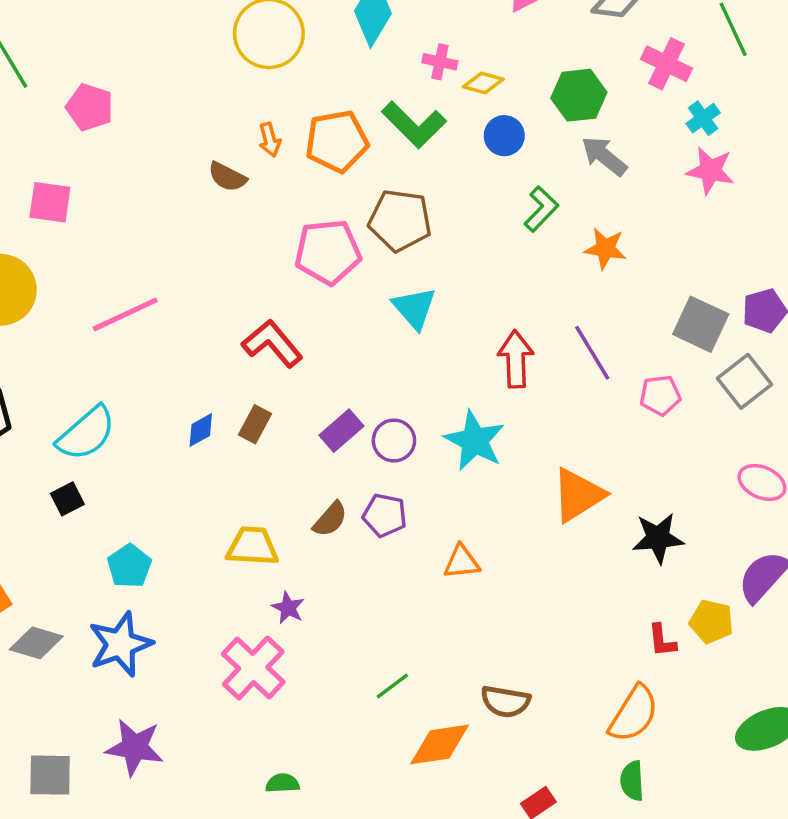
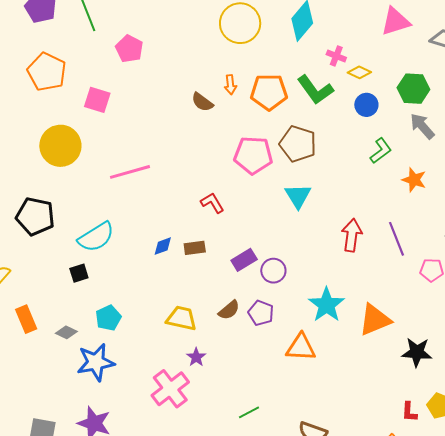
red L-shape: (272, 344) -> (212, 203), size x0.7
brown rectangle: (255, 424) -> (195, 248), turned 45
cyan star: (475, 441) -> (326, 305), moved
orange triangle: (462, 562) -> (301, 347), size x1.4
gray diamond: (36, 643) -> (66, 332), moved, size x0.7

